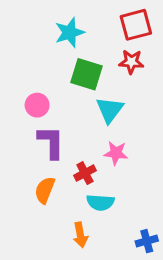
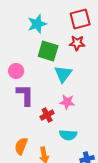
orange semicircle: (45, 190) -> (21, 146), moved
cyan semicircle: (100, 202) -> (68, 135), moved

